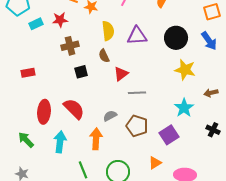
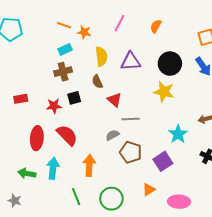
red star: (60, 20) -> (54, 106), moved
cyan rectangle: (36, 24) -> (65, 49), moved
yellow star: (185, 70) -> (164, 92), moved
red triangle: (121, 74) -> (114, 100), turned -42
gray semicircle: (110, 116) -> (112, 135), moved
green arrow: (26, 140) -> (27, 173), moved, turned -36

